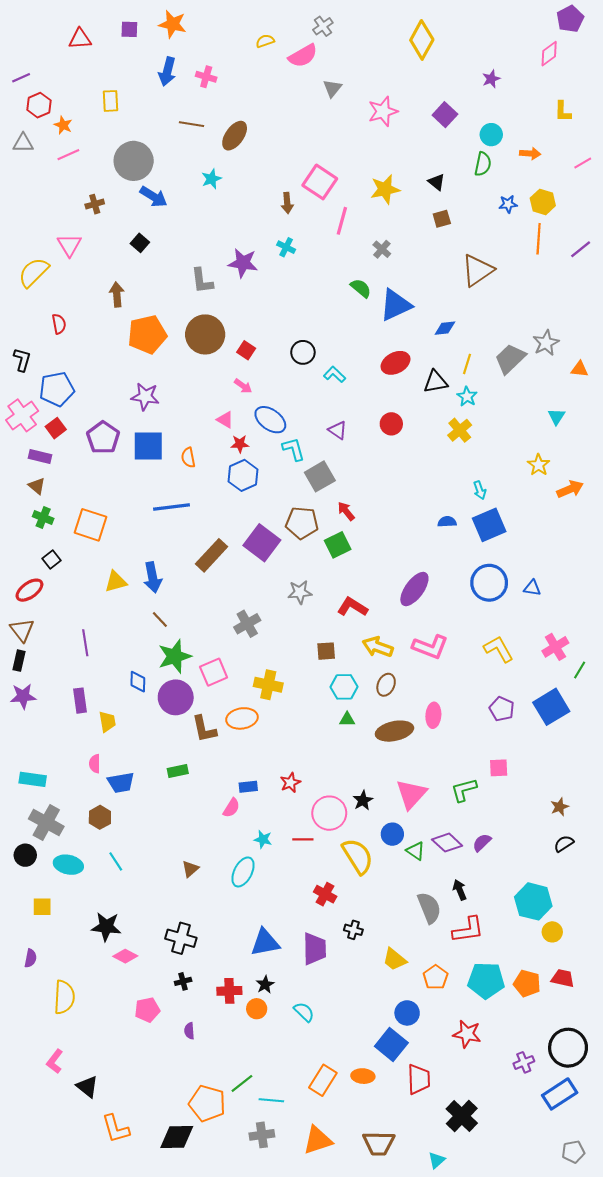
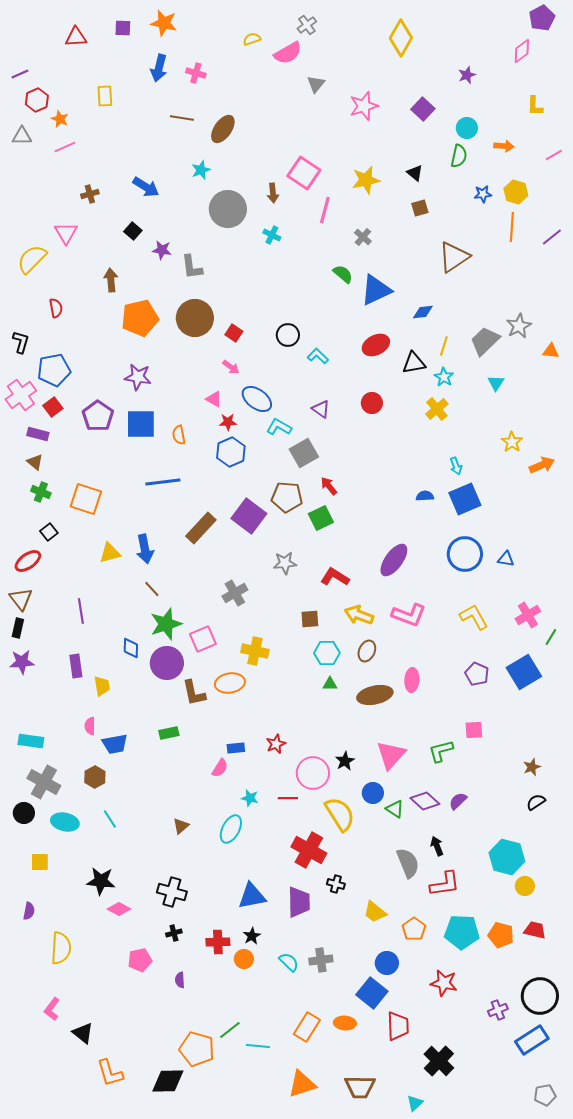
gray circle: (134, 161) -> (228, 209), moved
purple star: (243, 263) -> (162, 250), moved, size x0.7
cyan triangle: (556, 417) -> (496, 383), moved
cyan L-shape: (293, 449) -> (279, 427), turned -45
red cross: (325, 894) -> (309, 850), size x1.6
gray cross: (262, 1135) -> (321, 960), moved

